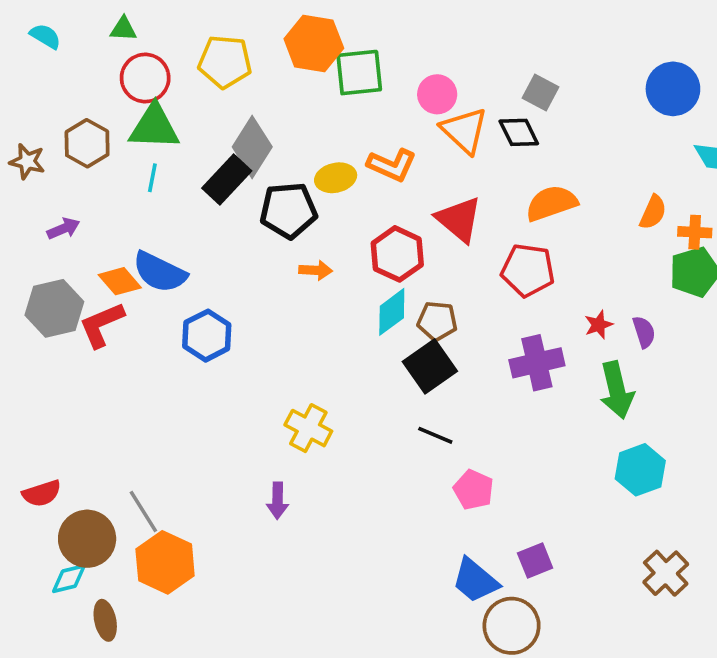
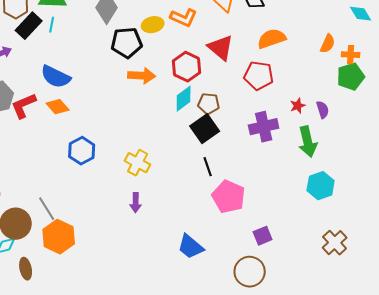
black rectangle: (227, 180) -> (29, 26), moved
orange arrow: (316, 270) -> (142, 76), size x1.5
orange diamond: (120, 281) -> (58, 107), moved
blue hexagon: (207, 336) -> (82, 151), moved
black line: (435, 435) -> (208, 167), turned 48
pink pentagon: (473, 490) -> (229, 197), size x1.5
purple arrow: (278, 501) -> (136, 203), moved
blue trapezoid: (475, 580) -> (191, 247), moved

